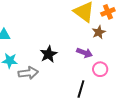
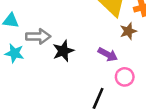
gray arrow: (28, 73) -> (38, 36), moved

